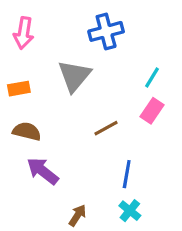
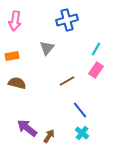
gray triangle: (74, 76) -> (47, 48), size x0.7
purple arrow: (43, 171) -> (27, 128), moved
blue line: (127, 174) -> (80, 110), turned -48

